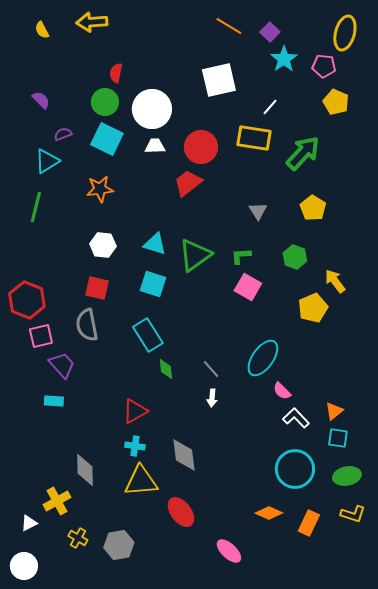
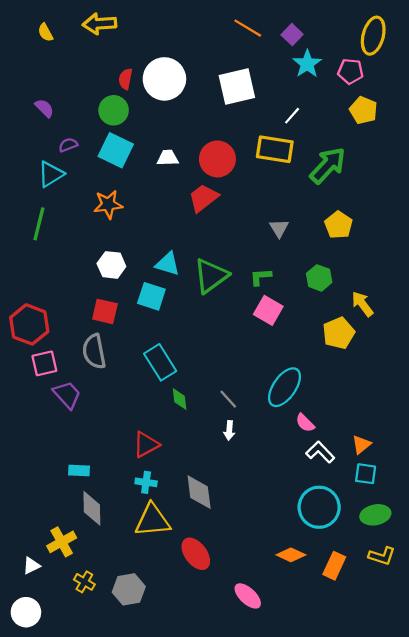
white circle: (152, 109) -> (164, 79), moved
cyan square: (153, 284) -> (151, 296), moved
cyan rectangle: (54, 401) -> (79, 470), moved

